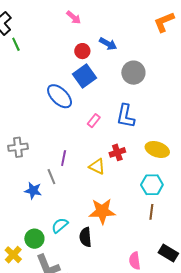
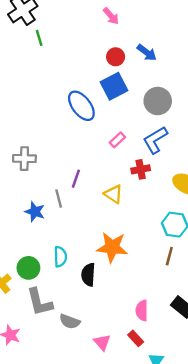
gray circle: (133, 73) -> (158, 101), moved
blue L-shape: (126, 116) -> (155, 140), turned 40
red cross: (117, 152) -> (141, 169), moved
cyan semicircle: (60, 225) -> (60, 257), turned 120

